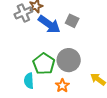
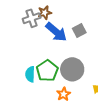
gray square: (72, 21) -> (79, 31), turned 32
cyan semicircle: (29, 81) -> (30, 74), moved

